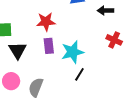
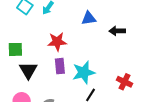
red cross: (114, 40) -> (125, 82), moved

